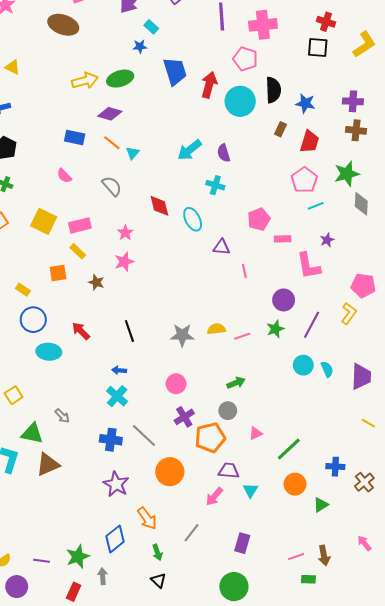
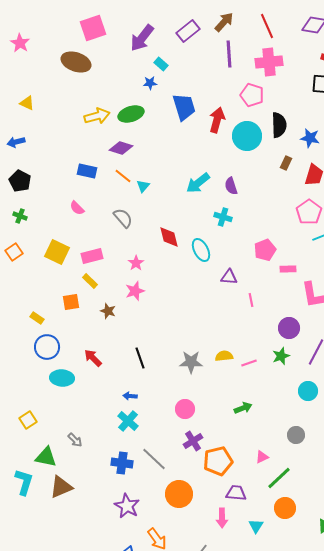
gray circle: (228, 411) -> (296, 435), moved
green line: (289, 449) -> (279, 478), moved
orange circle: (295, 484) -> (285, 508), moved
cyan triangle: (251, 490) -> (256, 526), moved
pink arrow: (214, 497) -> (222, 518), turned -42

